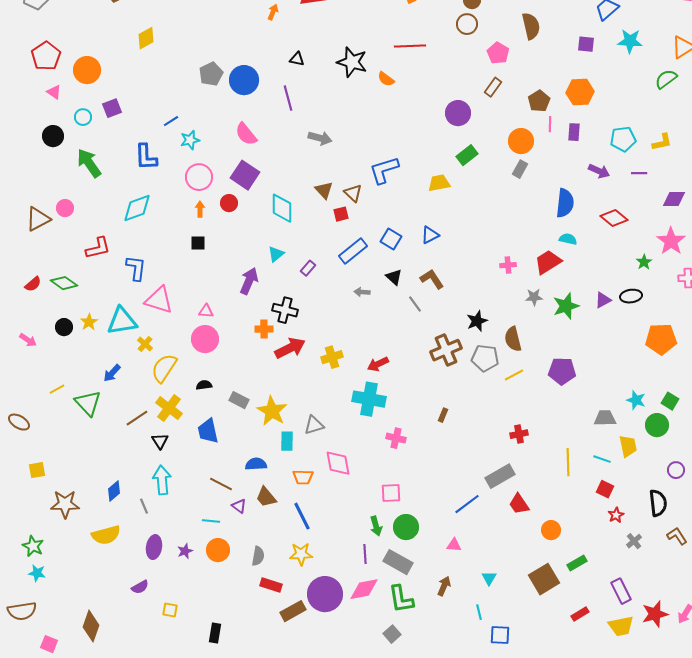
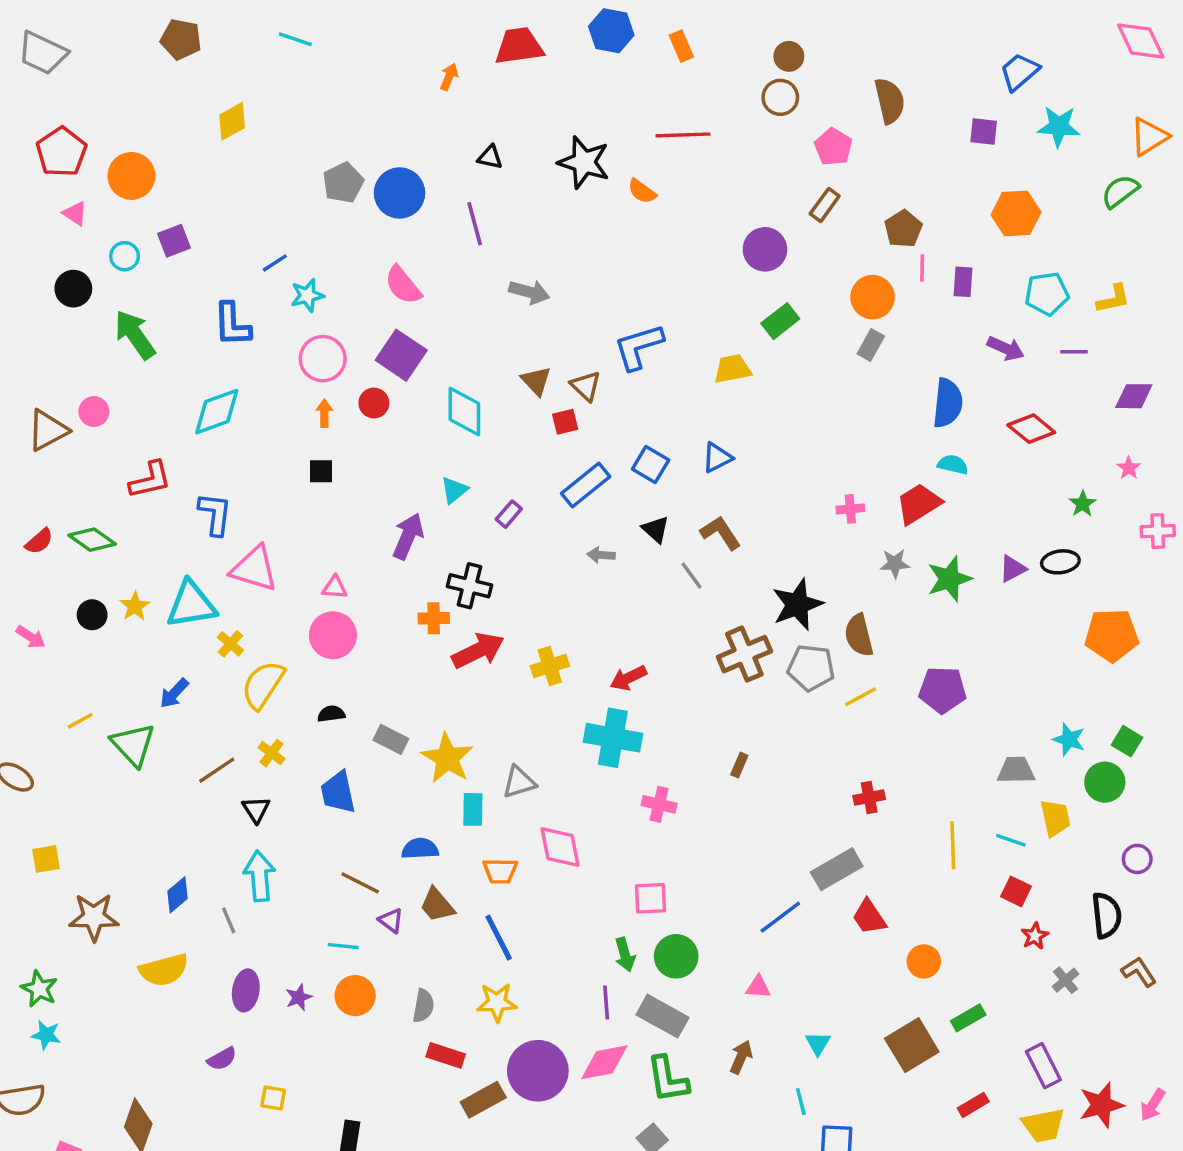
orange hexagon: (580, 92) -> (1016, 213), moved
pink star: (671, 241) -> (1129, 468), size x0.5
black star: (477, 321) -> (797, 605), size x1.4
yellow cross: (169, 408) -> (271, 753), size x0.6

